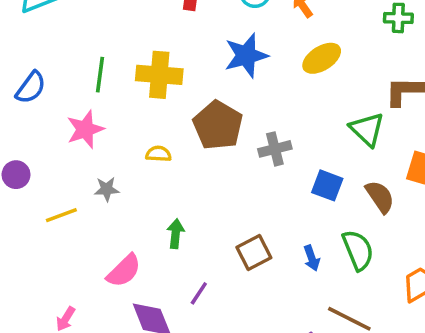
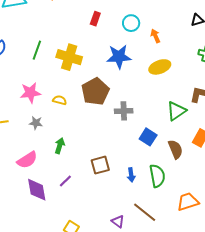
pink star: (85, 129) -> (30, 93), moved
green triangle: (367, 129) -> (176, 111), turned 30
gray star: (107, 189) -> (36, 123), moved

